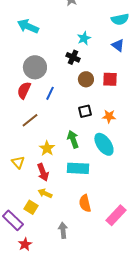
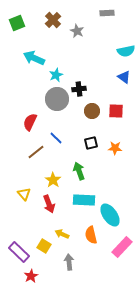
cyan star: (84, 38) -> (56, 75), moved
black cross: (73, 57) -> (79, 89), turned -32
gray circle: (35, 67) -> (57, 99), moved
blue line: (50, 93) -> (56, 138), moved, turned -72
cyan ellipse: (104, 144) -> (110, 215), moved
yellow arrow: (45, 193) -> (62, 234), moved
yellow square: (31, 207) -> (44, 246), moved

